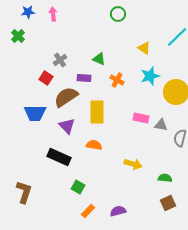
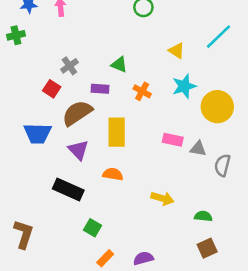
green cross: (18, 36) -> (16, 35), turned 32

